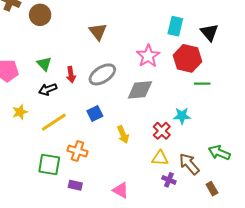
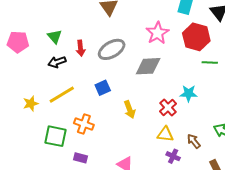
yellow star: (20, 112) -> (31, 104), moved
brown arrow: (189, 164) -> (194, 141), size x0.7

